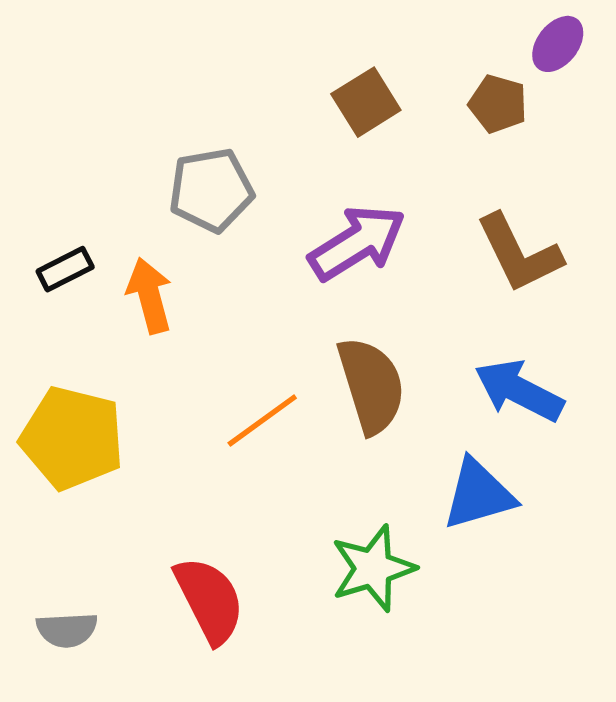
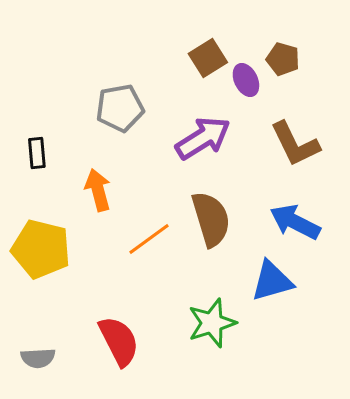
purple ellipse: (558, 44) -> (246, 80), moved, turned -64
black rectangle: (65, 269) -> (37, 153), turned -68
orange arrow: (150, 296) -> (98, 190), moved

